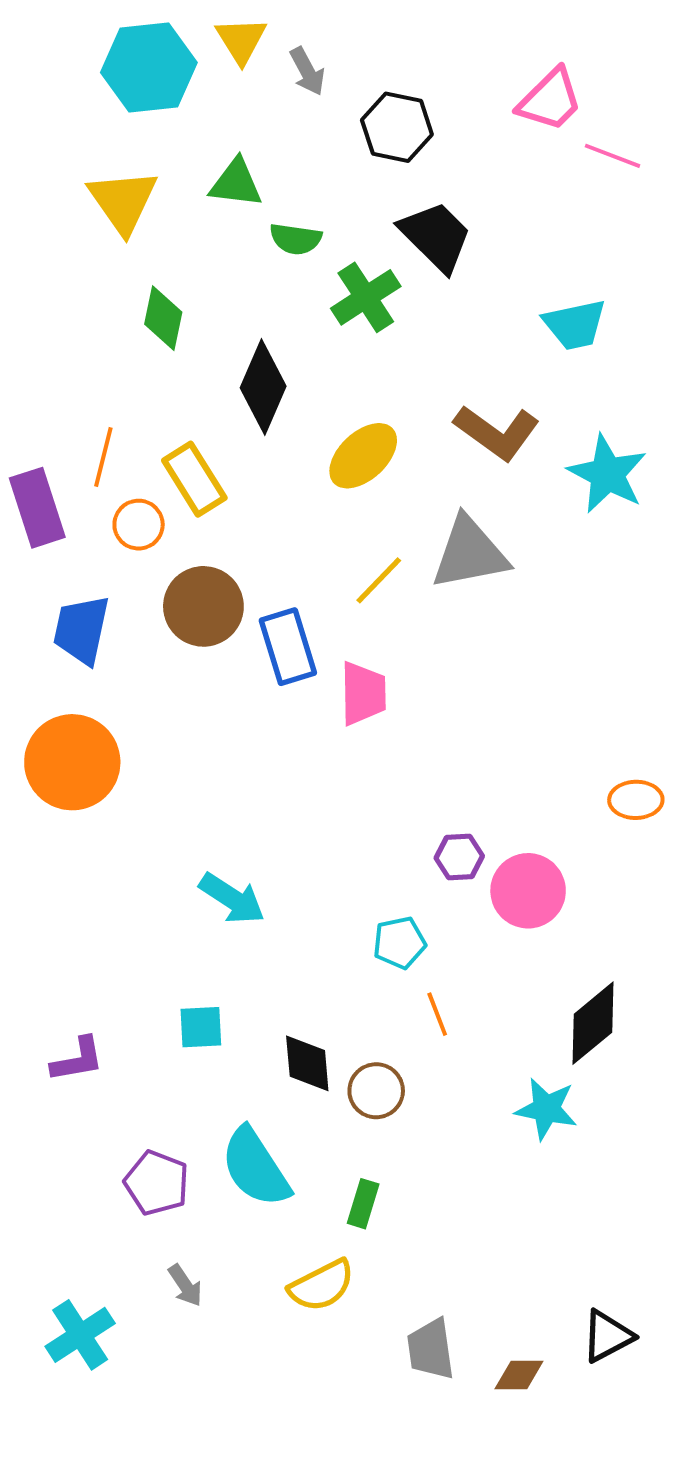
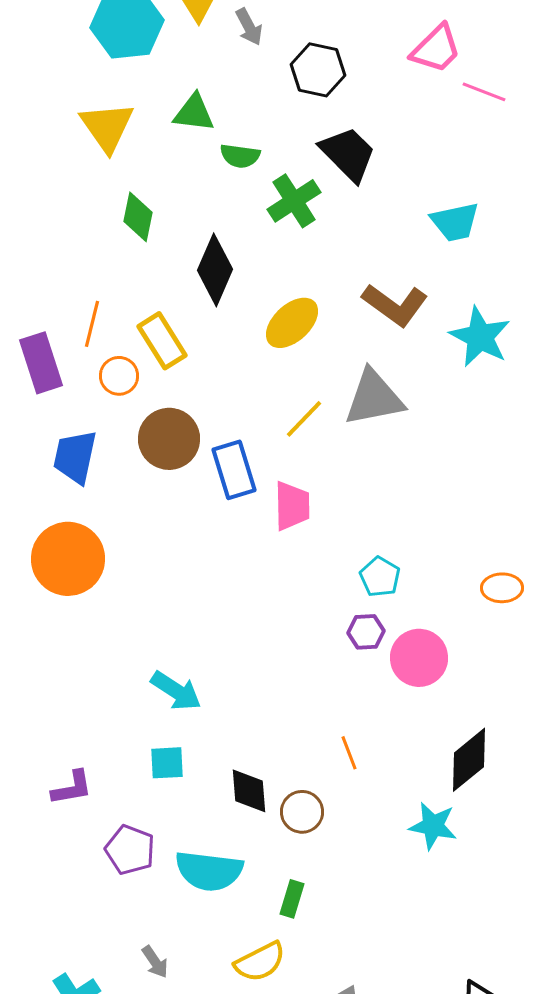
cyan arrow: (232, 899) -> (176, 691), moved
cyan pentagon: (400, 943) -> (380, 577), moved, turned -30
cyan semicircle: (255, 1167) -> (209, 871), turned -50
purple pentagon: (157, 1183) -> (130, 850), moved

